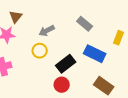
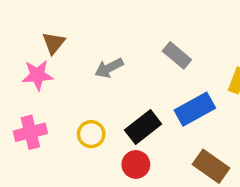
yellow circle: (40, 51) -> (91, 134), moved
blue rectangle: (95, 54) -> (195, 109), turned -55

